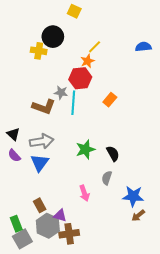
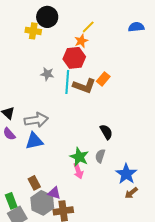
gray star: (61, 93) -> (47, 74), moved
brown L-shape: (44, 107) -> (84, 86), moved
green star: (85, 149) -> (79, 157), moved, turned -30
blue triangle: (40, 163) -> (34, 141), turned 42
blue star: (133, 196) -> (126, 174), turned 30

